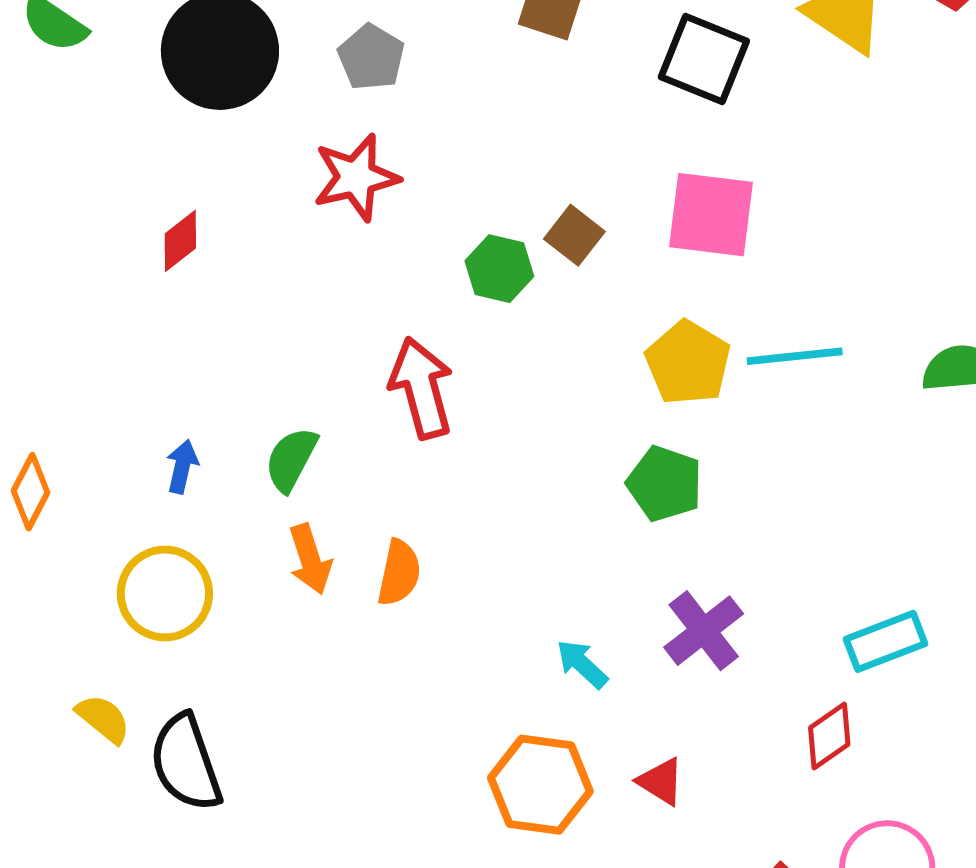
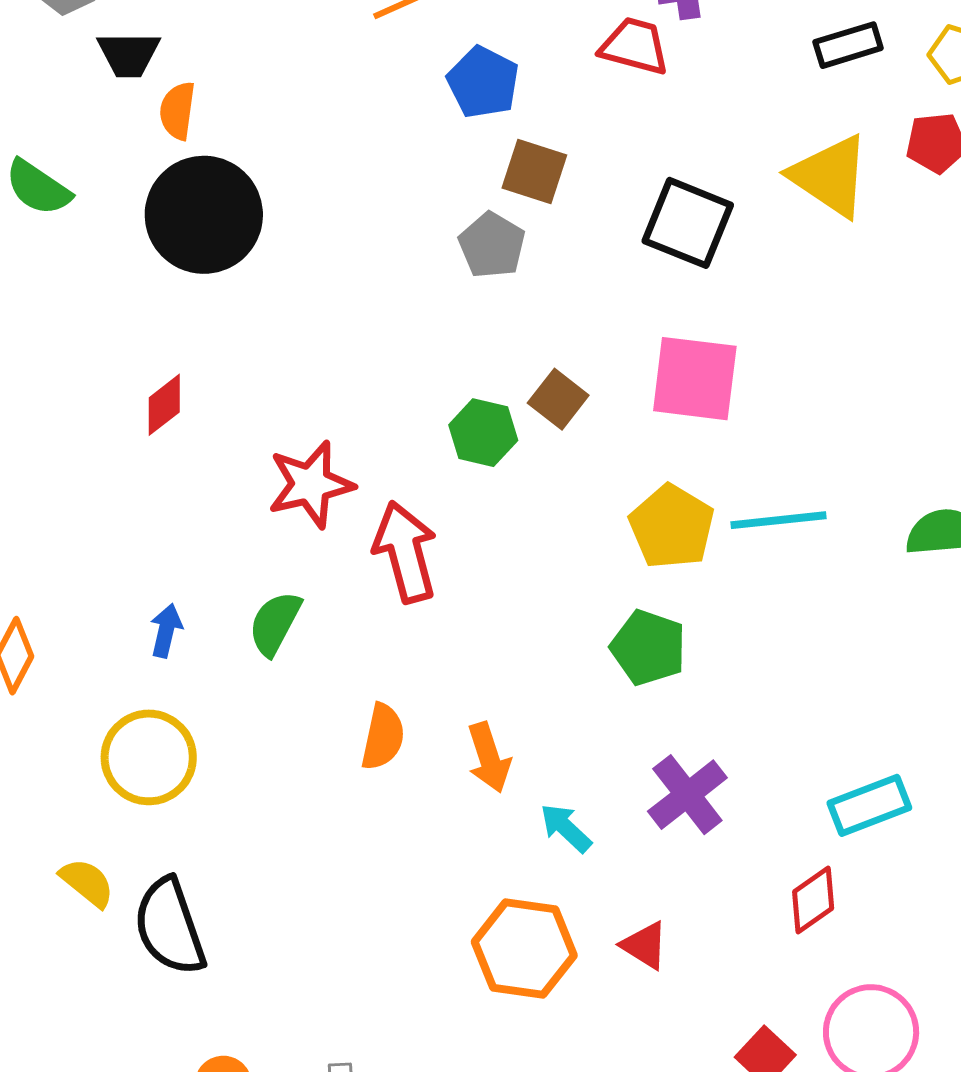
gray pentagon: (371, 57) -> (492, 245), moved
red star: (356, 177) -> (311, 484), moved
orange arrow: (310, 559) -> (489, 758), moved

